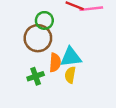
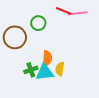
brown circle: (38, 38) -> (15, 37), moved
cyan triangle: (71, 57) -> (45, 72), moved

